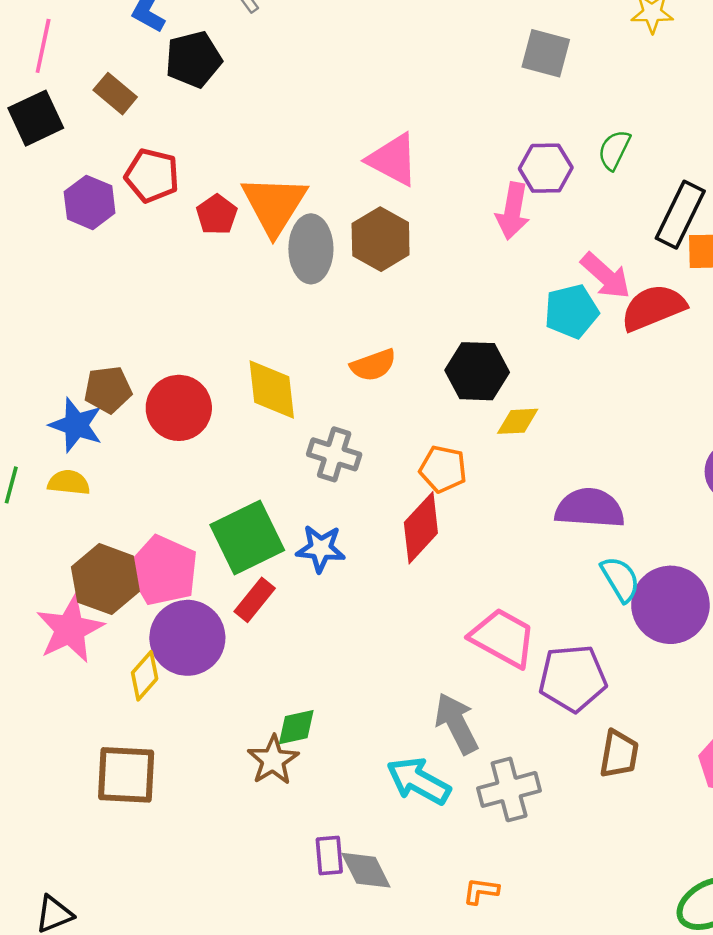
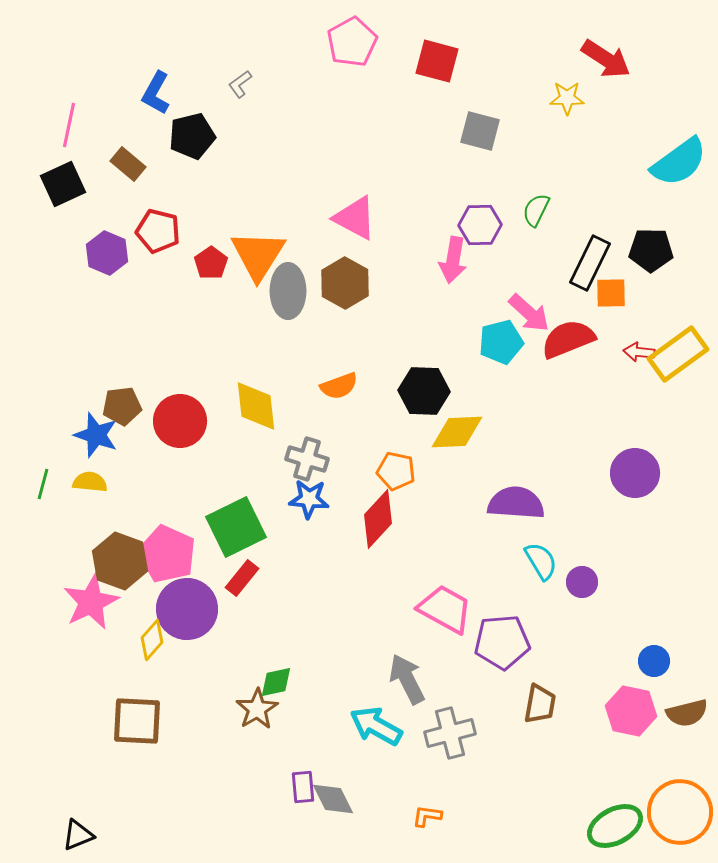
yellow diamond: (518, 421) -> (457, 432), size x1.5
blue star: (321, 549) -> (309, 499), moved
purple circle: (670, 605) -> (582, 582), size x0.5

